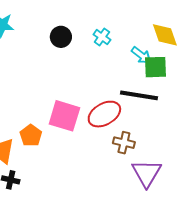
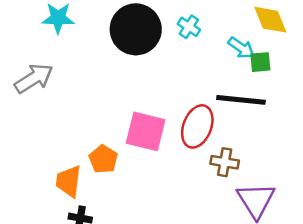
black circle: (61, 37) -> (136, 29), size x1.8
green square: (155, 67) -> (260, 62), size x0.7
red ellipse: (104, 114) -> (197, 126), turned -36

